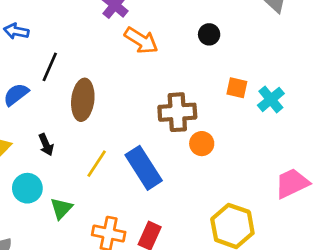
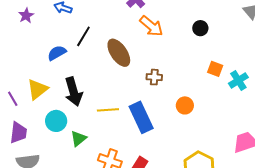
brown ellipse: (83, 100) -> (119, 53), moved, turned -48
brown cross: (177, 112) -> (154, 77), moved, size x0.6
black arrow: (46, 145) -> (74, 92), size x1.8
yellow line: (97, 164) -> (108, 110), turned 45

